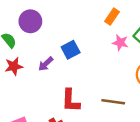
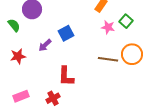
red star: (14, 66) -> (18, 56), moved
brown line: (113, 102) -> (108, 59), moved

